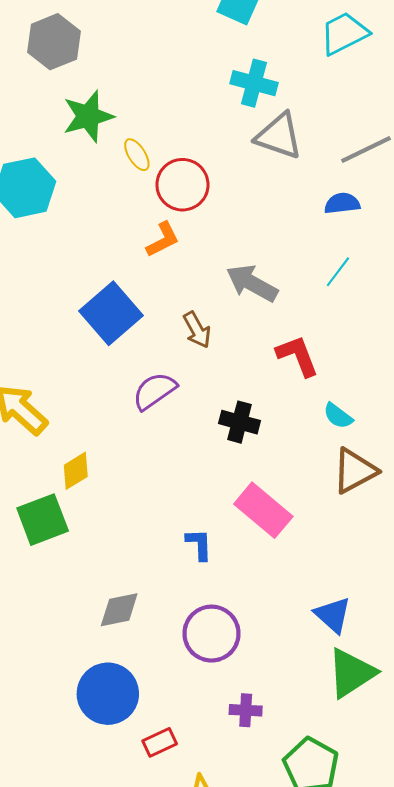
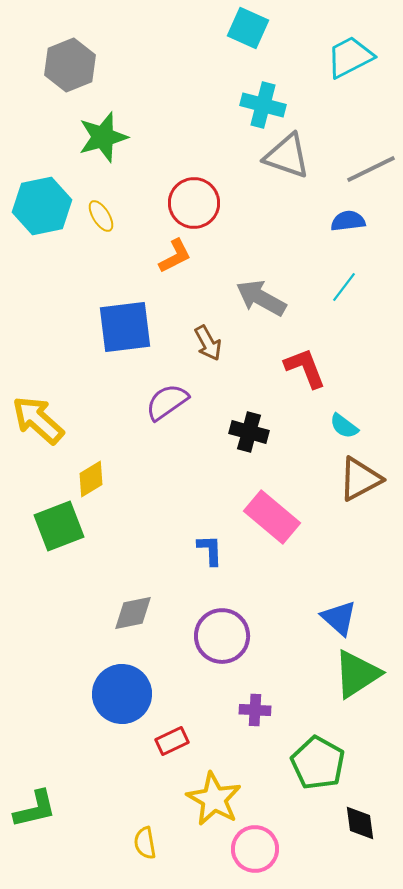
yellow ellipse: (137, 155) -> (101, 216), moved
blue square: (111, 313) -> (125, 327), turned 34

